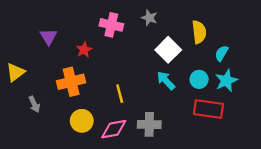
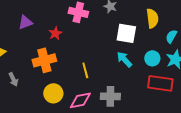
purple triangle: (49, 37) -> (25, 22), turned 42
white square: (168, 50) -> (126, 33), turned -35

